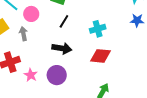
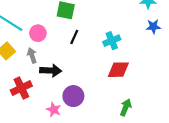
black arrow: (62, 48) -> (51, 70), moved
pink star: (31, 75) -> (54, 110), moved

